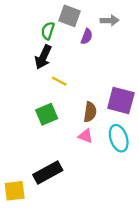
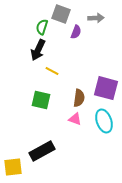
green square: (47, 114) -> (41, 100), turned 36

